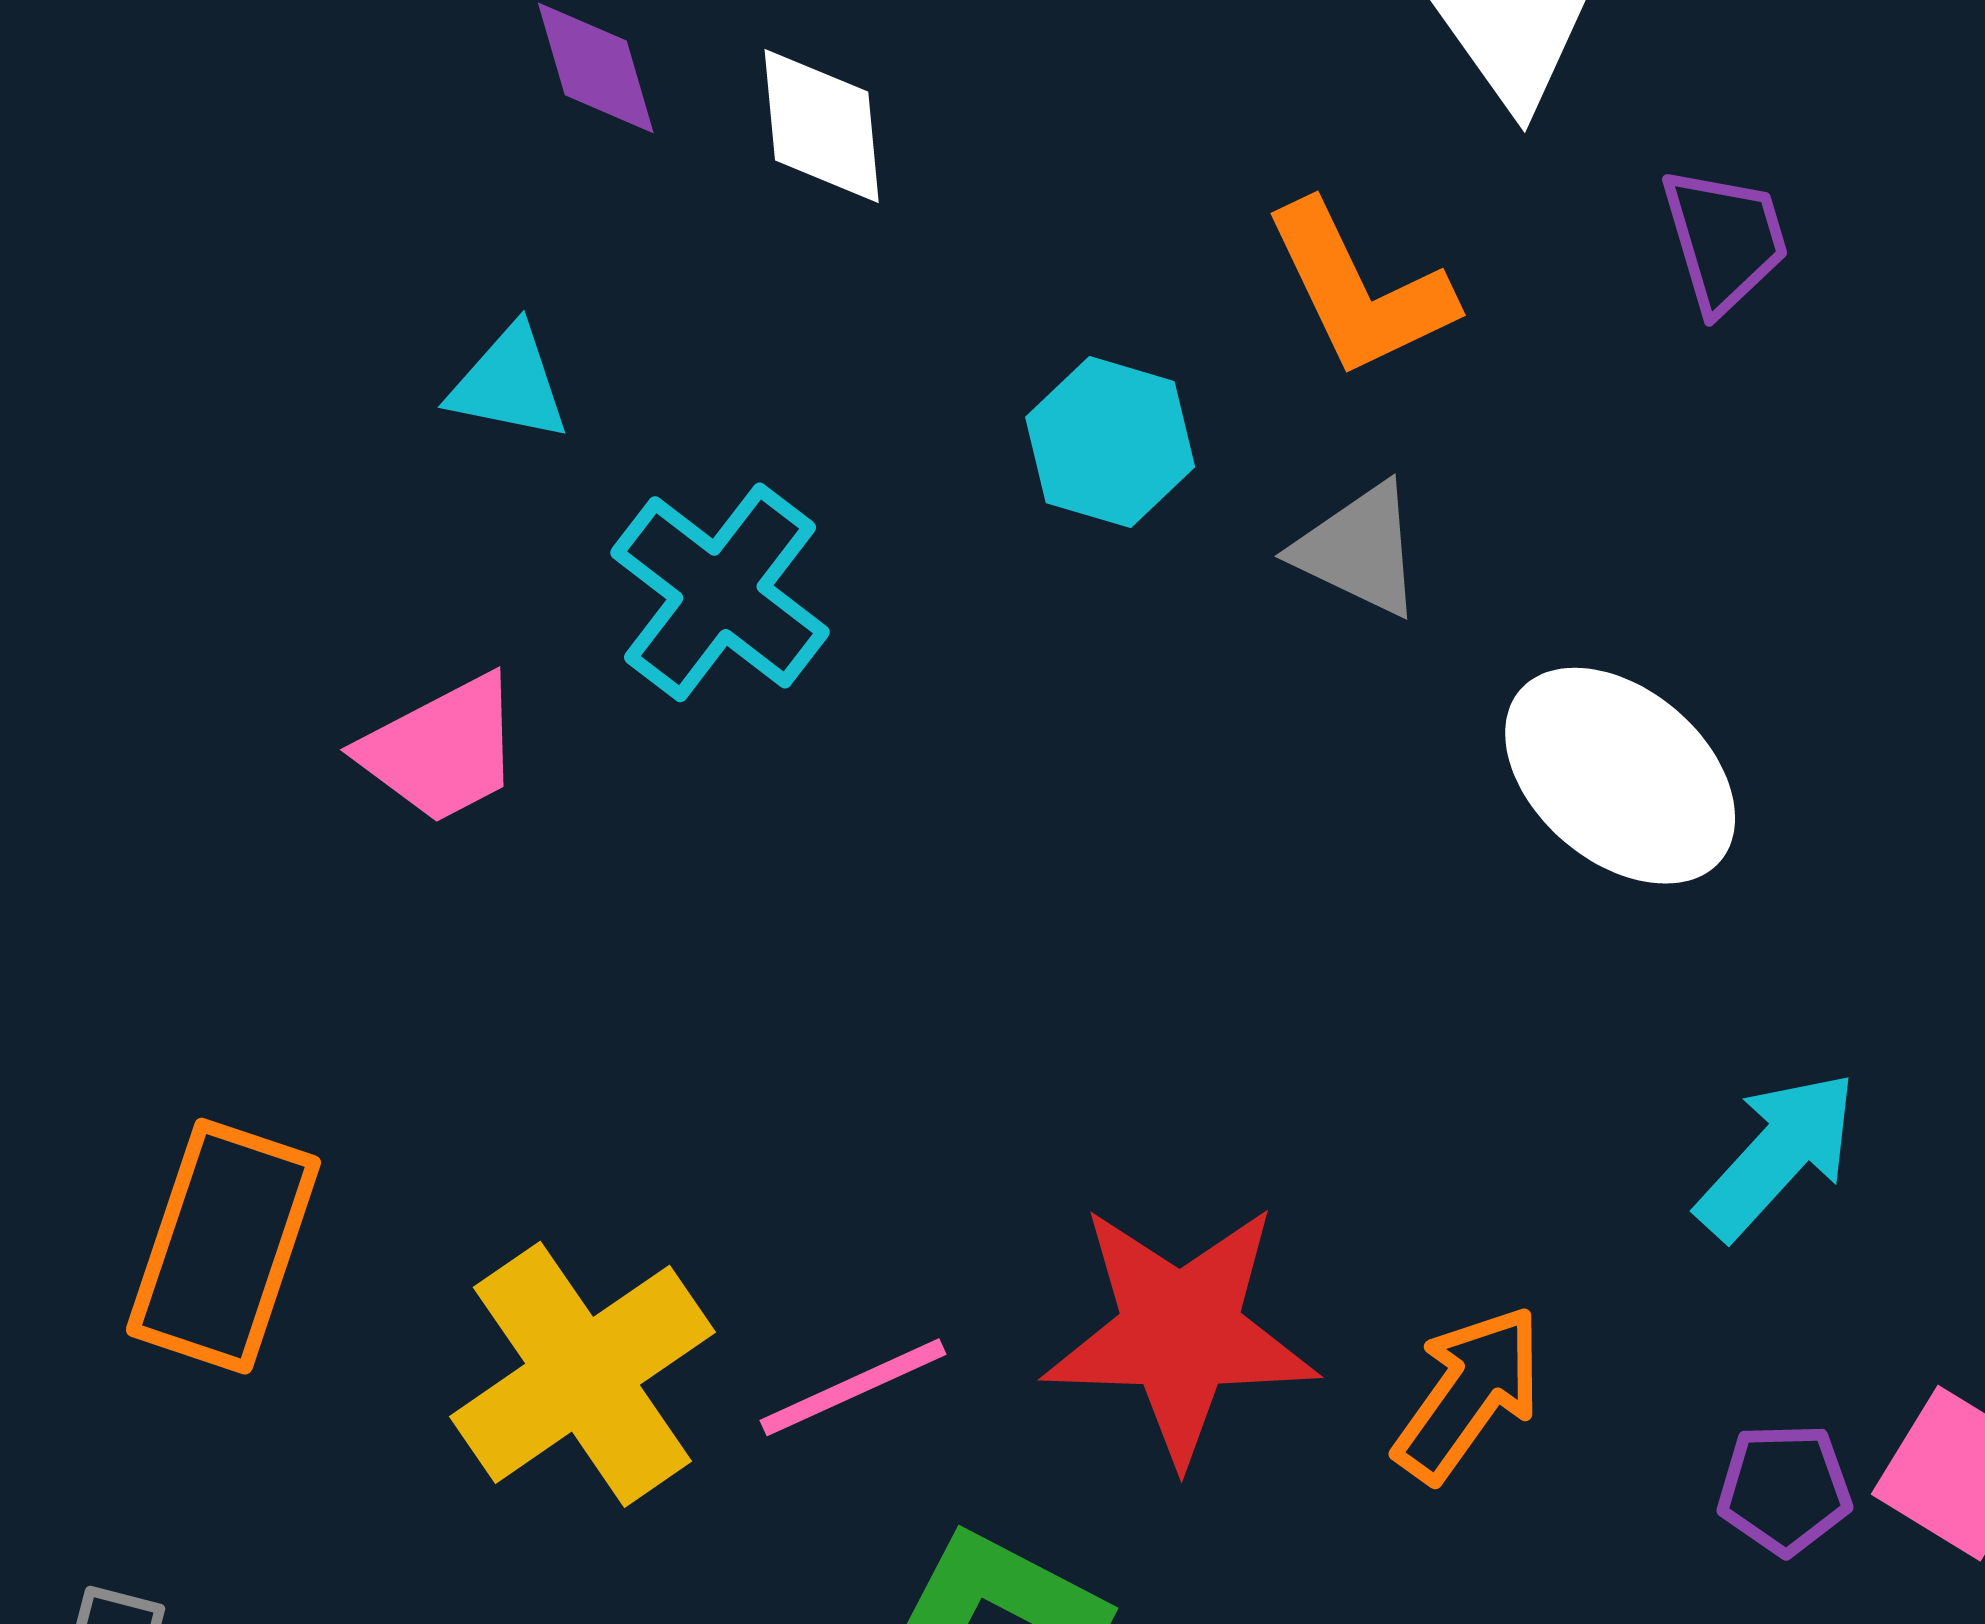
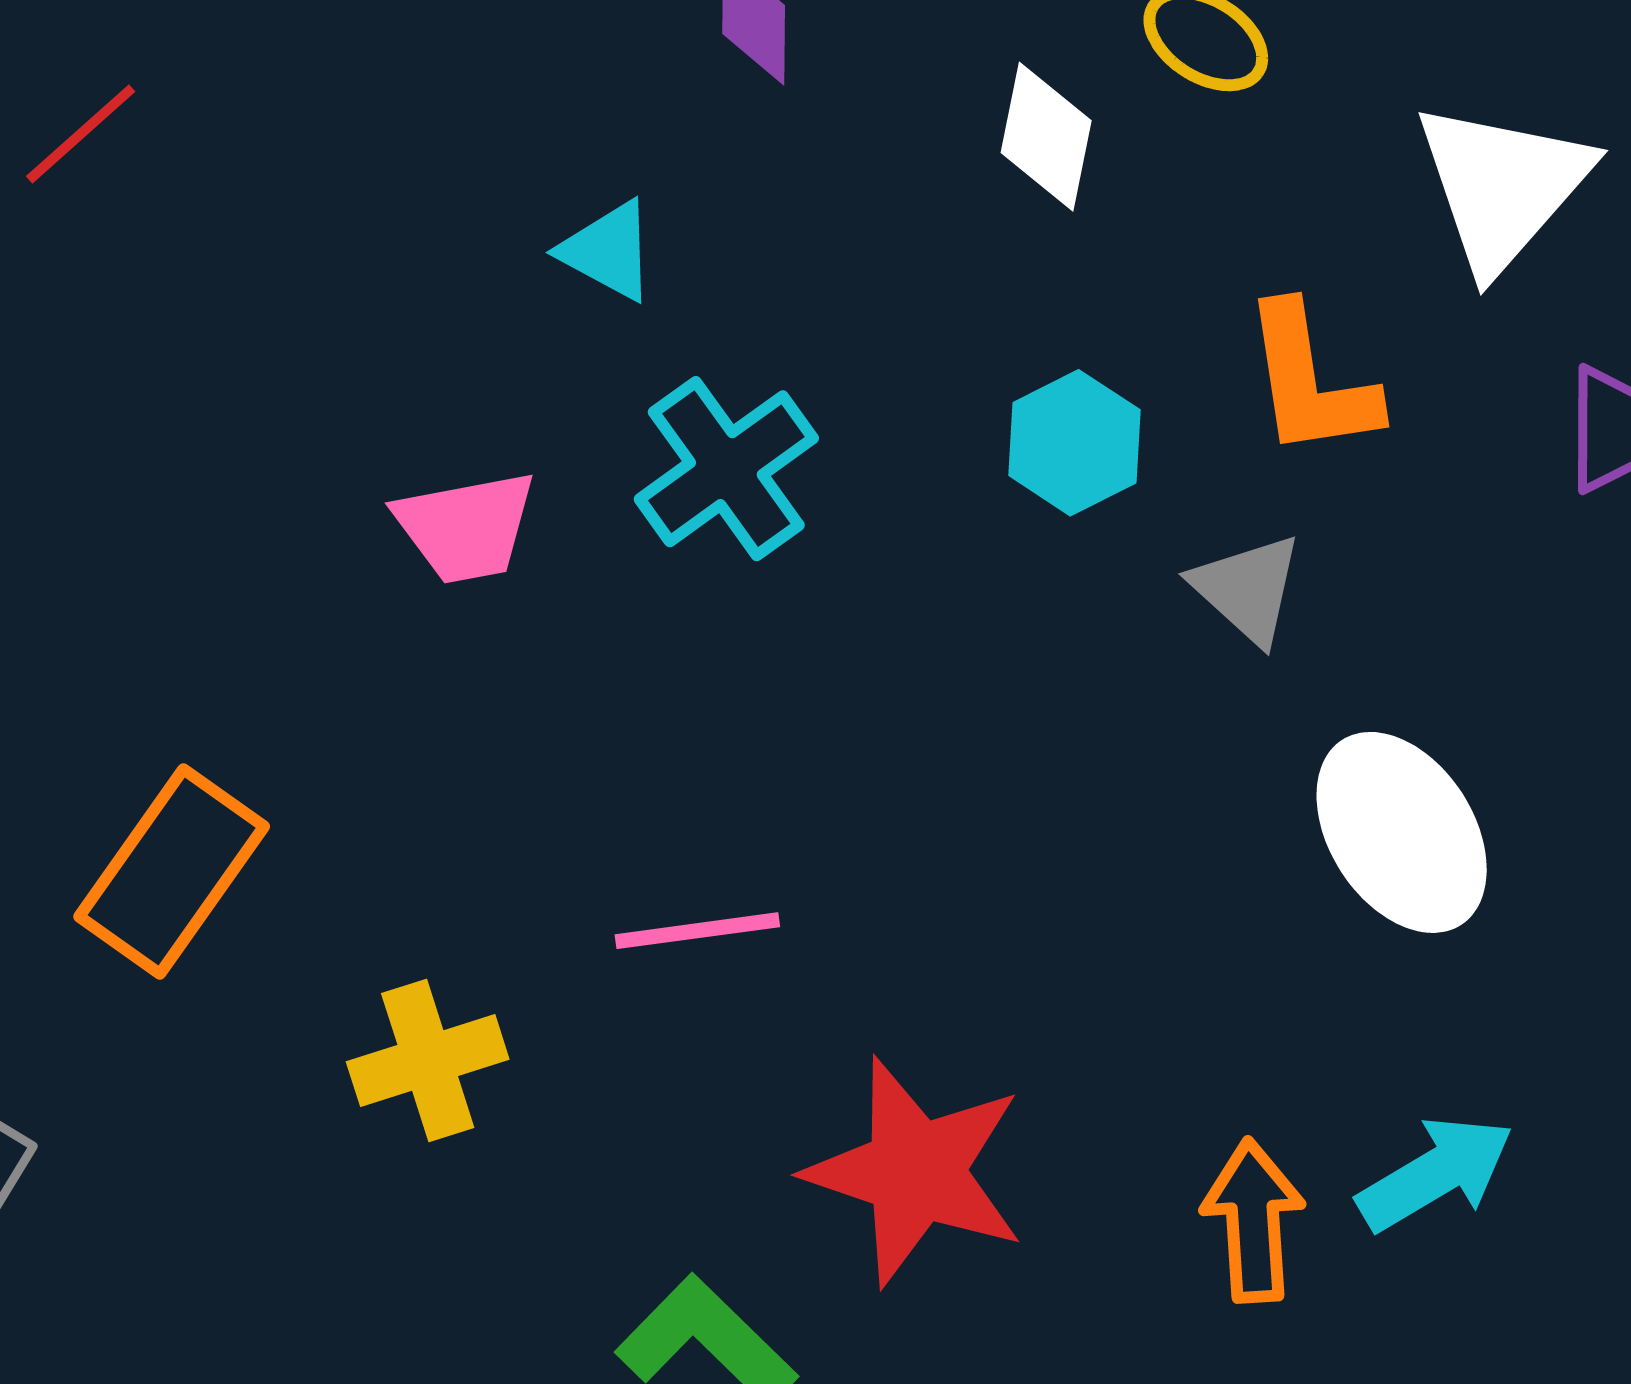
white diamond: (822, 126) -> (1046, 137), moved
yellow cross: (582, 1374) -> (428, 1061), size x0.7
pink line: (853, 1387) -> (697, 931), moved
orange arrow: (1469, 1394) -> (1253, 1221), moved, turned -56

